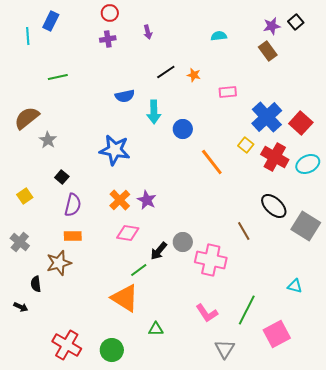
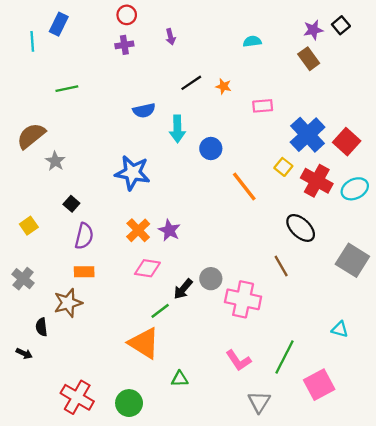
black ellipse: (274, 206) -> (301, 228), moved

